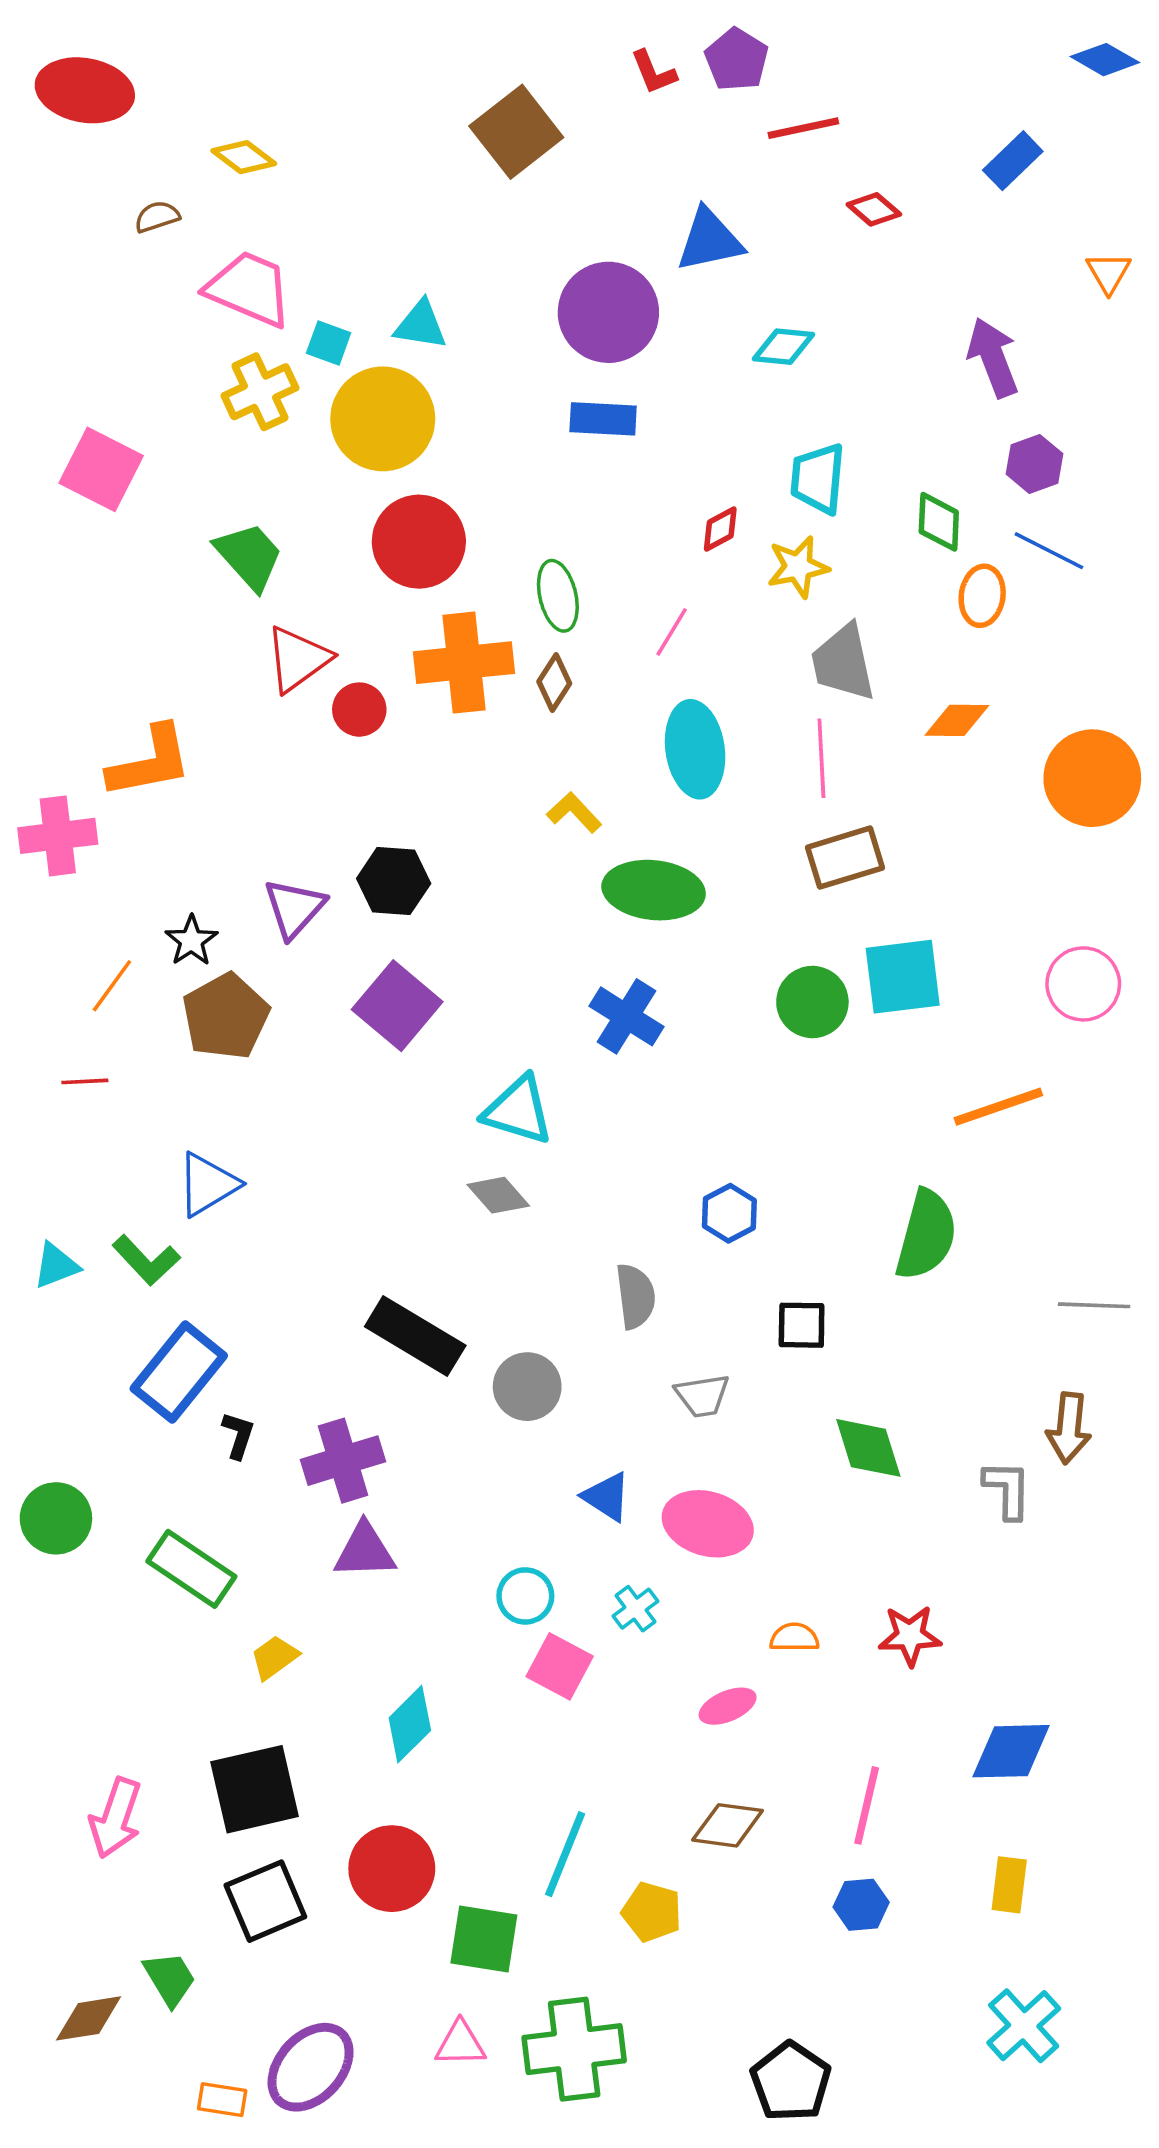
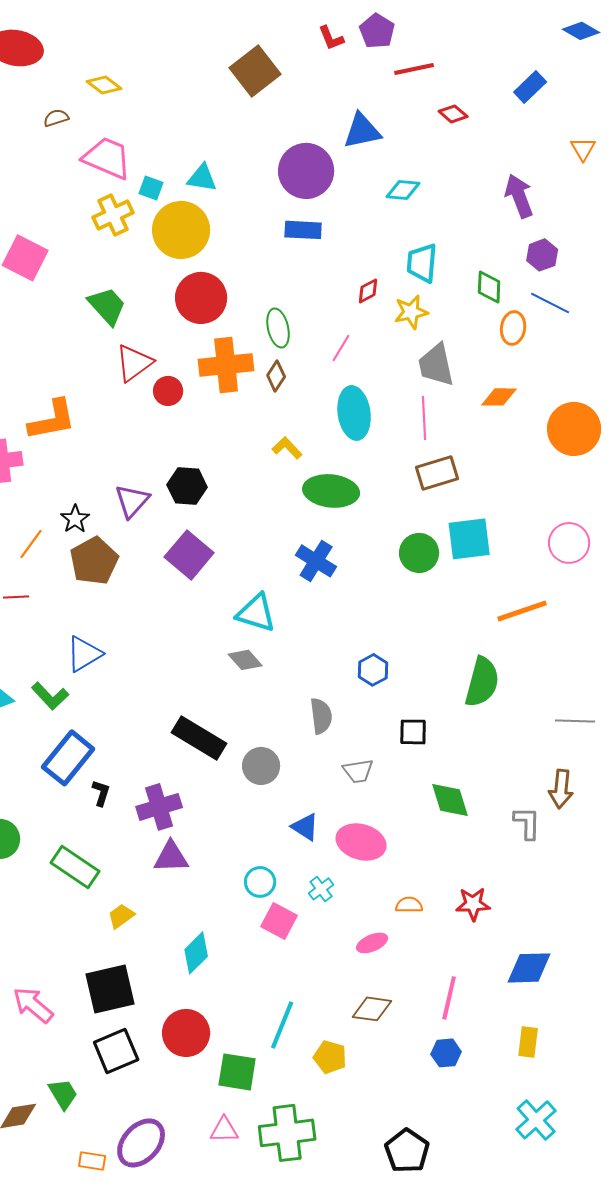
pink arrow: (116, 1818) -> (33, 1005), turned 111

